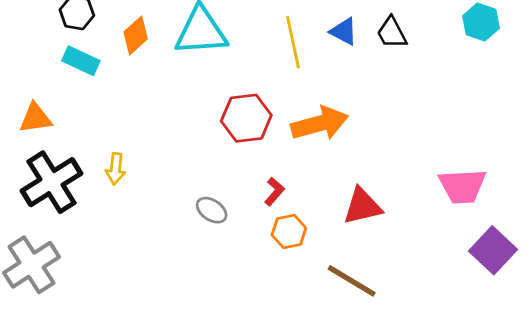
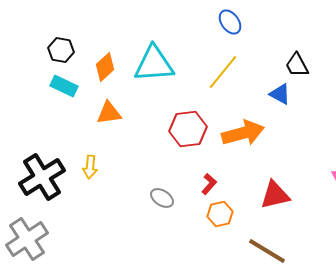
blue triangle: (344, 31) -> (280, 94), moved
yellow line: (293, 42) -> (223, 72), turned 51
orange triangle: (36, 118) -> (109, 113), moved

